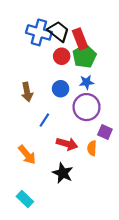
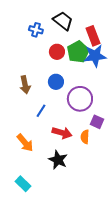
black trapezoid: (58, 31) -> (63, 21), moved
blue cross: (39, 32) -> (36, 30), size x0.6
red rectangle: (80, 39) -> (93, 36), moved
blue star: (87, 82) -> (95, 56), moved, size x1.6

